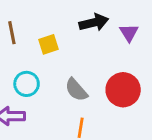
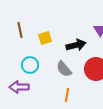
black arrow: (94, 22) -> (76, 45), moved

